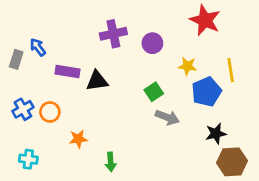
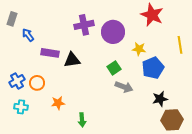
purple circle: (152, 43) -> (113, 32), size x1.5
gray rectangle: (16, 59) -> (12, 19), moved
yellow line: (231, 70) -> (180, 45), moved
cyan cross: (28, 159) -> (21, 107), moved

